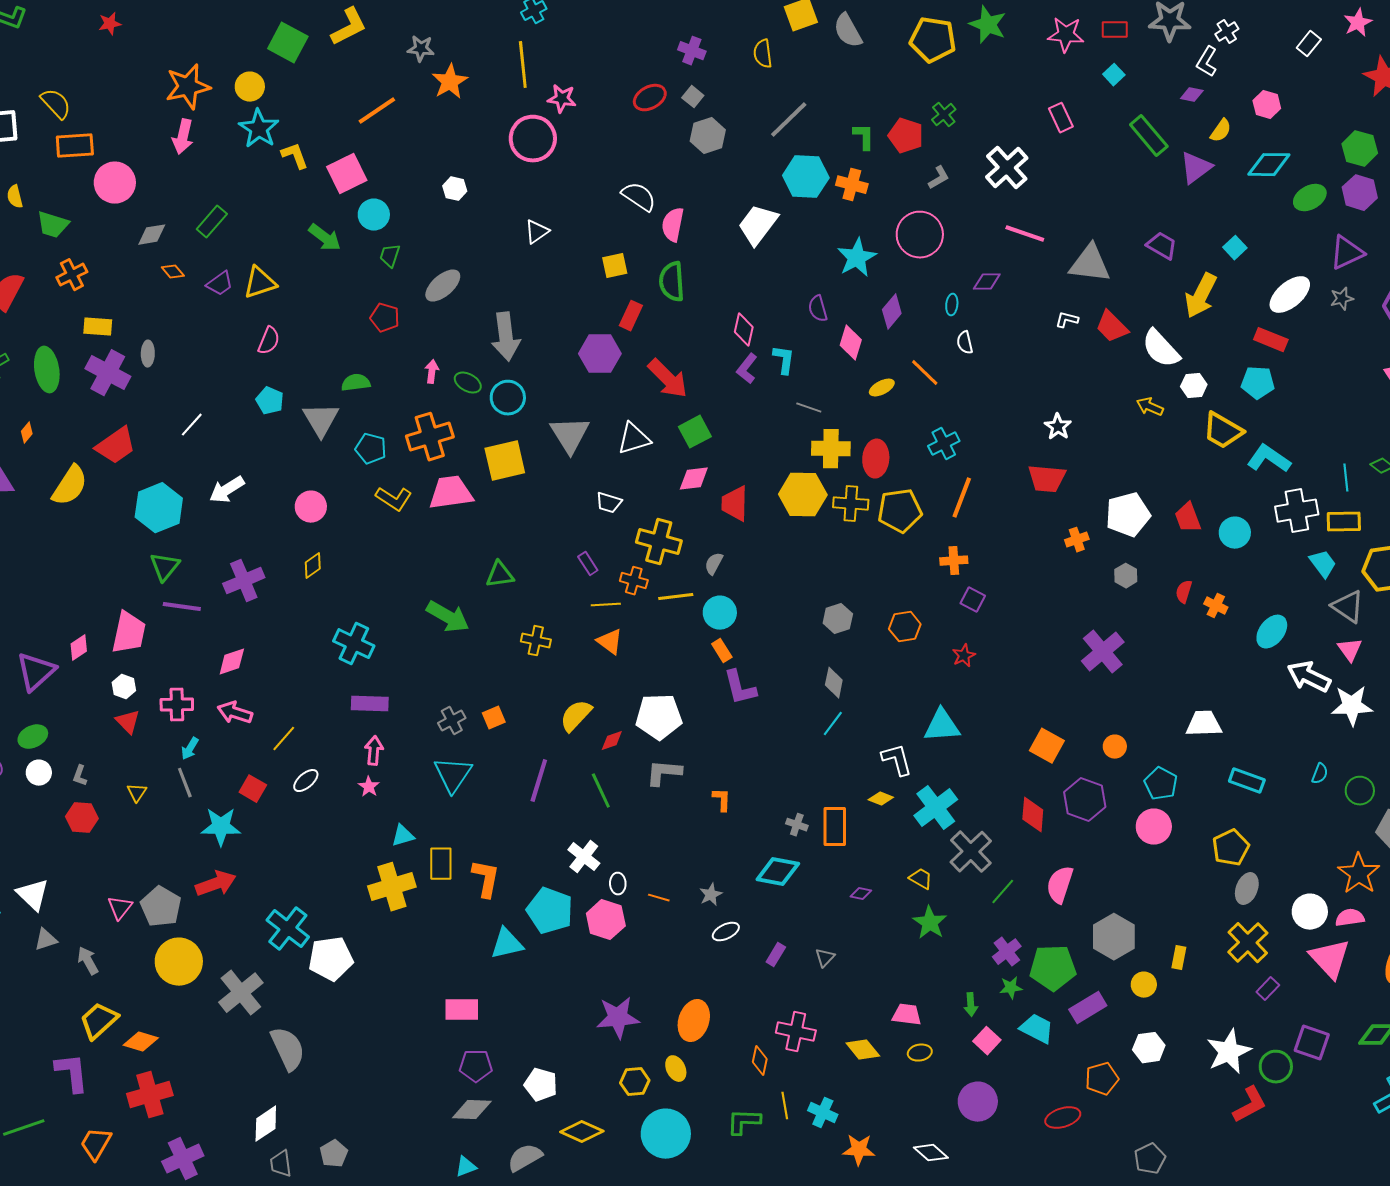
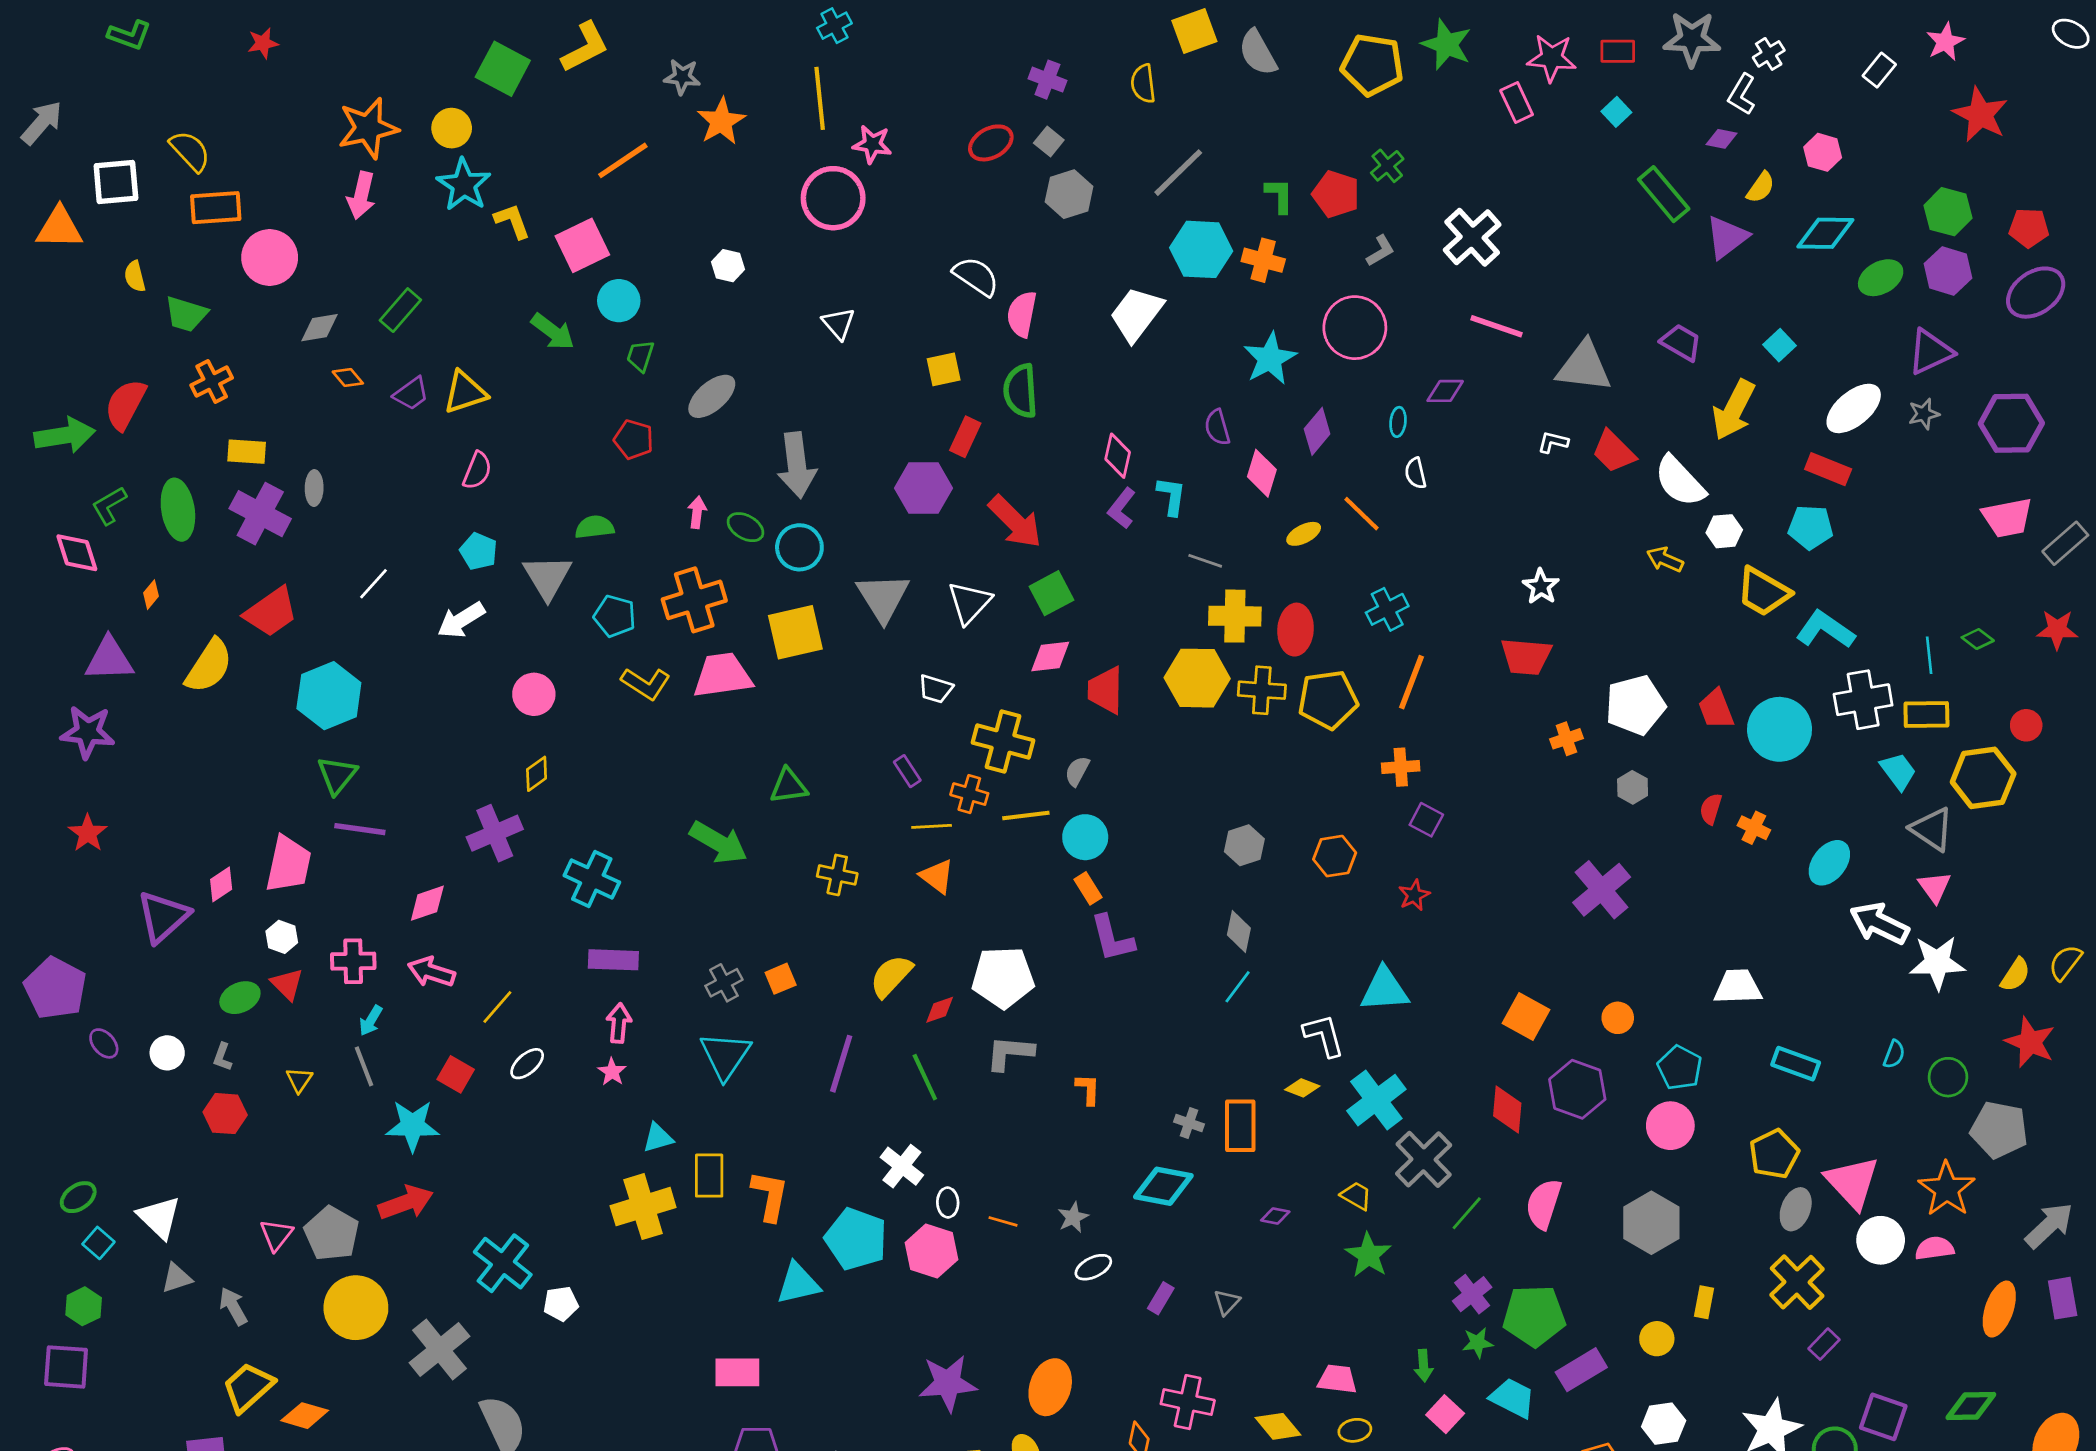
pink rectangle: (1061, 118) -> (1517, 102), moved
white triangle: (537, 232) -> (839, 324), turned -36
white triangle: (634, 439) -> (969, 603), turned -30
white arrow: (227, 490) -> (461, 620), moved
cyan circle: (1235, 533) -> (1779, 729), size x1.5
purple cross: (244, 581) -> (495, 833), moved
green ellipse: (33, 737) -> (240, 998), moved
gray hexagon: (1114, 937) -> (1651, 1223), moved
white pentagon: (331, 959) -> (561, 1304), size x0.6
pink triangle: (1330, 959) -> (1852, 1182), moved

